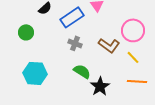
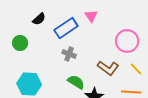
brown L-shape: (109, 45) -> (108, 68), moved
yellow line: (133, 57) -> (136, 69), moved

